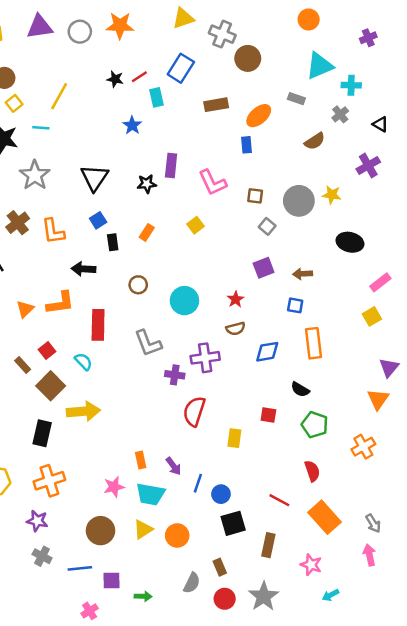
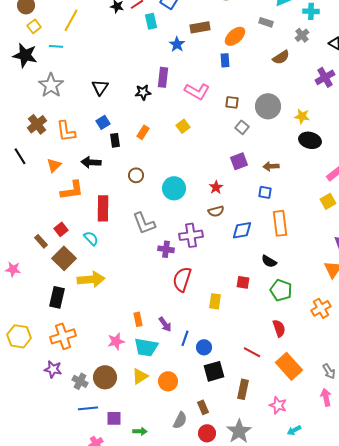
blue star: (132, 125) -> (177, 44), moved
black triangle: (94, 178) -> (100, 87), size x0.7
pink L-shape: (212, 183) -> (197, 91), turned -35
yellow star: (332, 195) -> (302, 116), moved
orange triangle: (25, 309) -> (54, 165), moved
gray cross: (42, 556) -> (80, 381), moved

